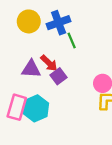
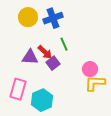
green line: (72, 40) -> (64, 44), moved
cyan hexagon: (36, 108) -> (42, 100), moved

